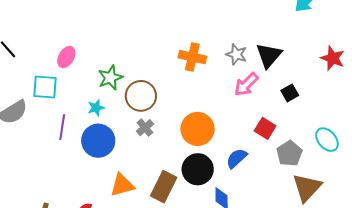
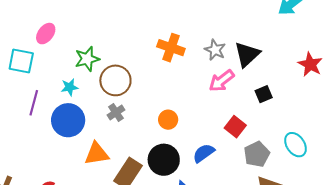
orange circle: (198, 129) -> (168, 120), size x0.6
orange triangle: (122, 185) -> (97, 154), moved

